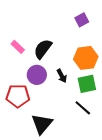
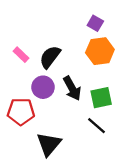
purple square: (82, 20) -> (95, 23), turned -32
orange hexagon: (86, 58) -> (100, 51), moved
black arrow: (62, 76) -> (72, 88), size x1.5

